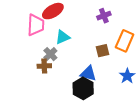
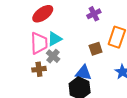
pink trapezoid: (36, 25) -> (39, 43), moved
gray cross: (50, 54) -> (53, 56), moved

